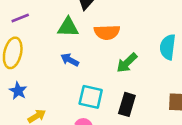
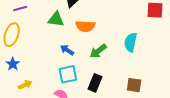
blue arrow: (70, 60) -> (67, 50), moved
cyan square: (91, 97) -> (68, 74), turned -30

